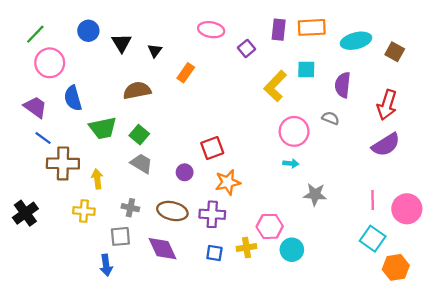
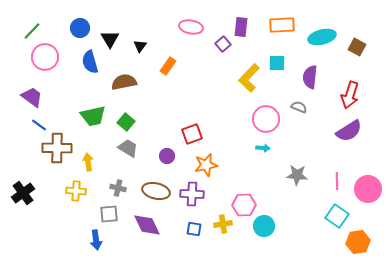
purple rectangle: (279, 30) -> (241, 27), moved
blue semicircle: (73, 98) -> (90, 62), moved
gray star: (315, 194) -> (297, 175), moved

